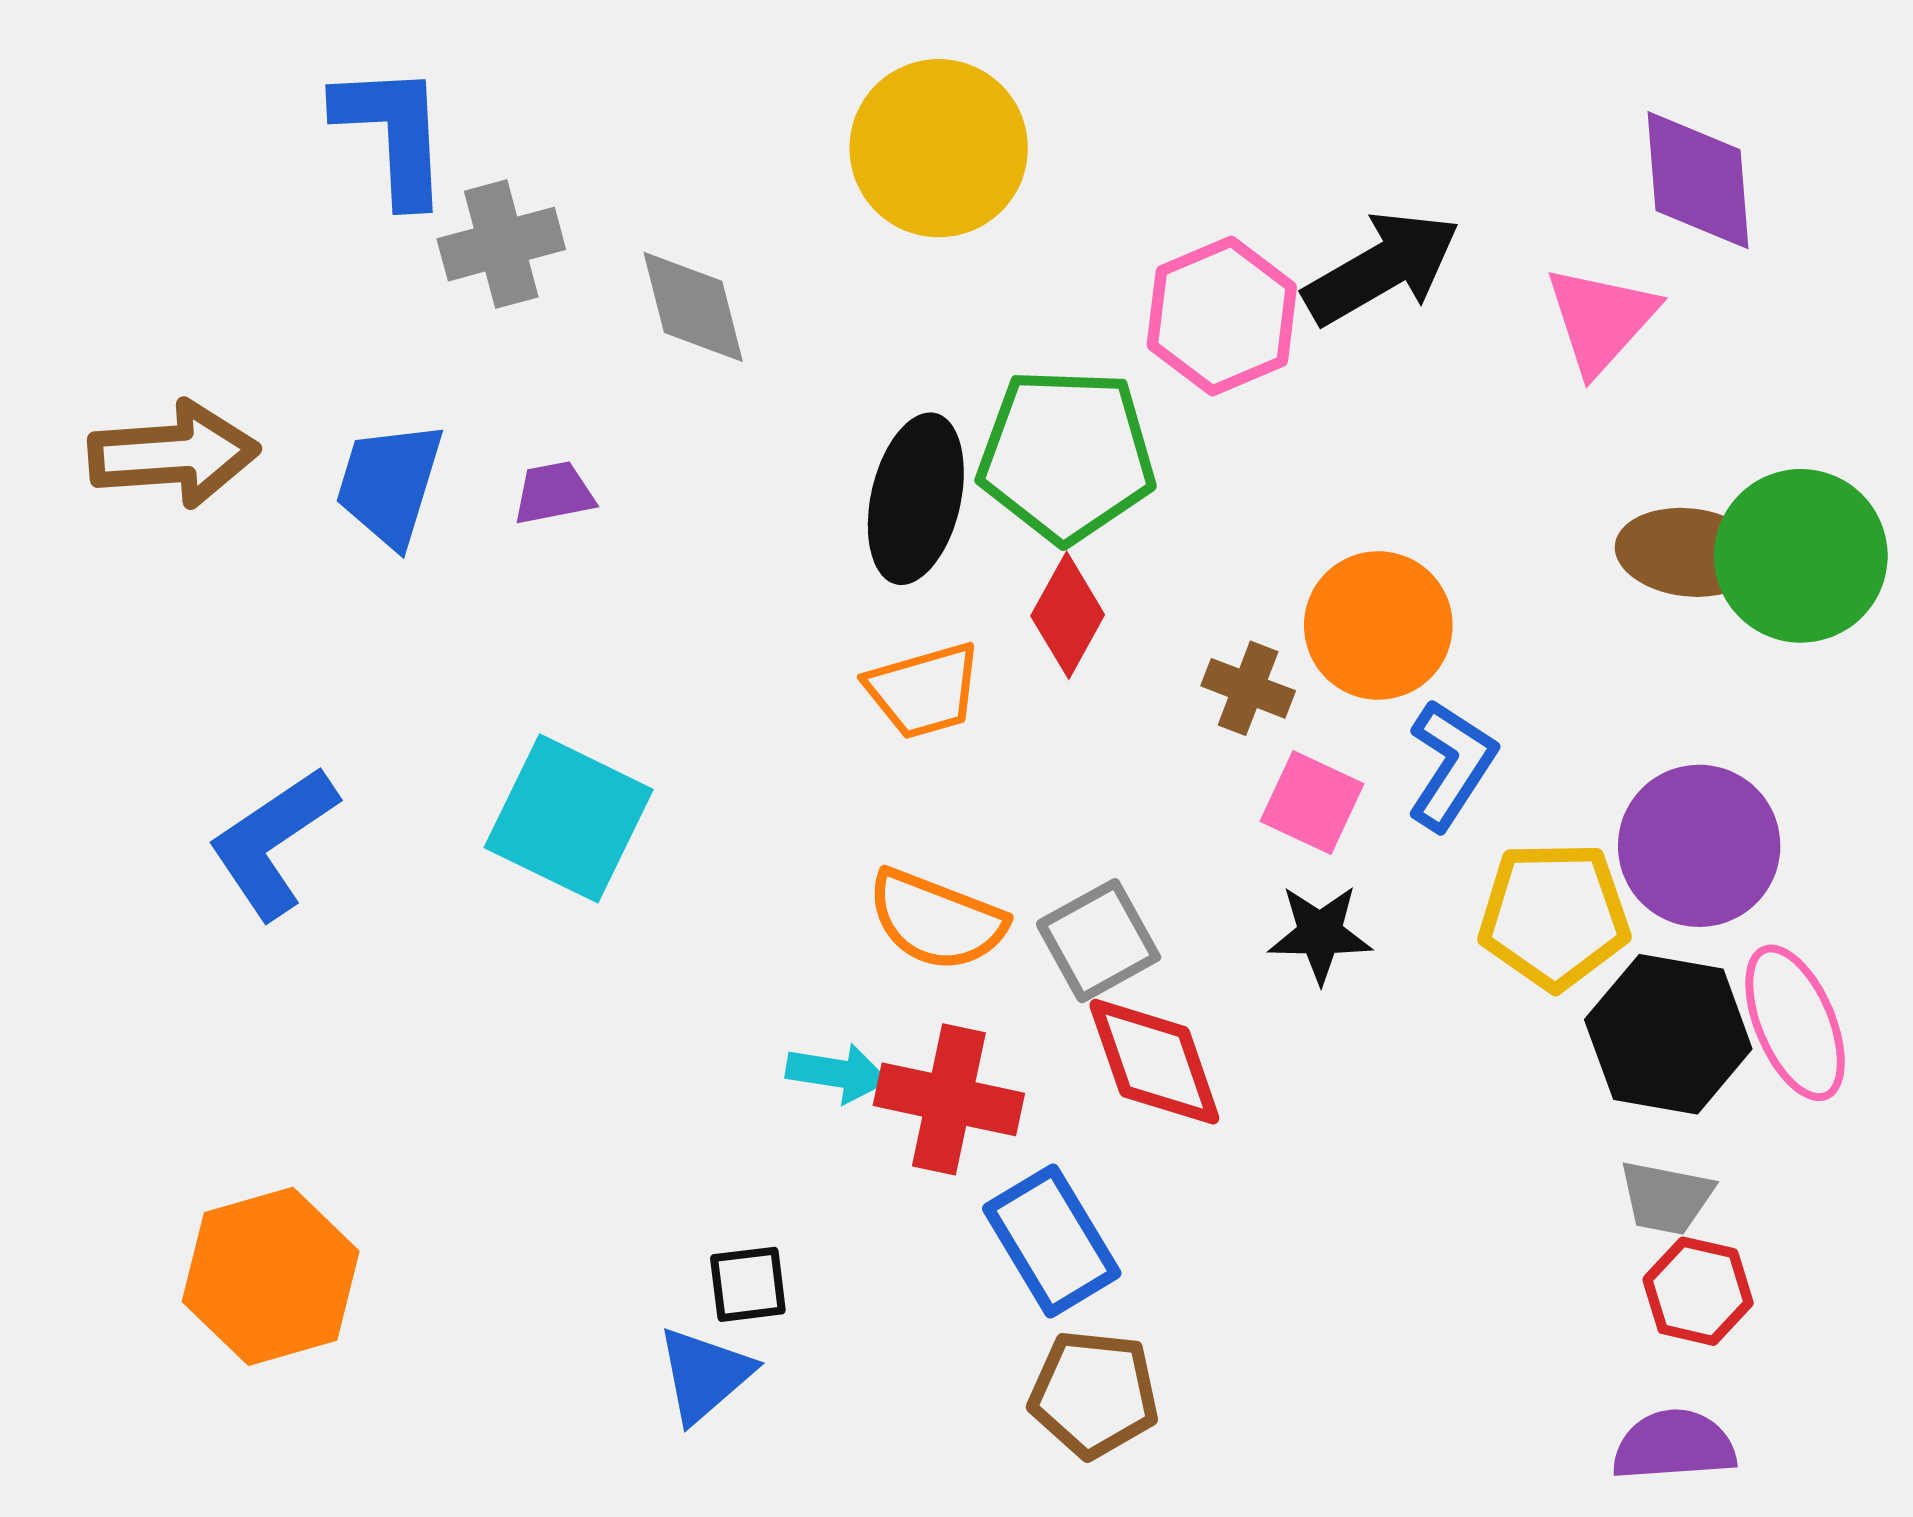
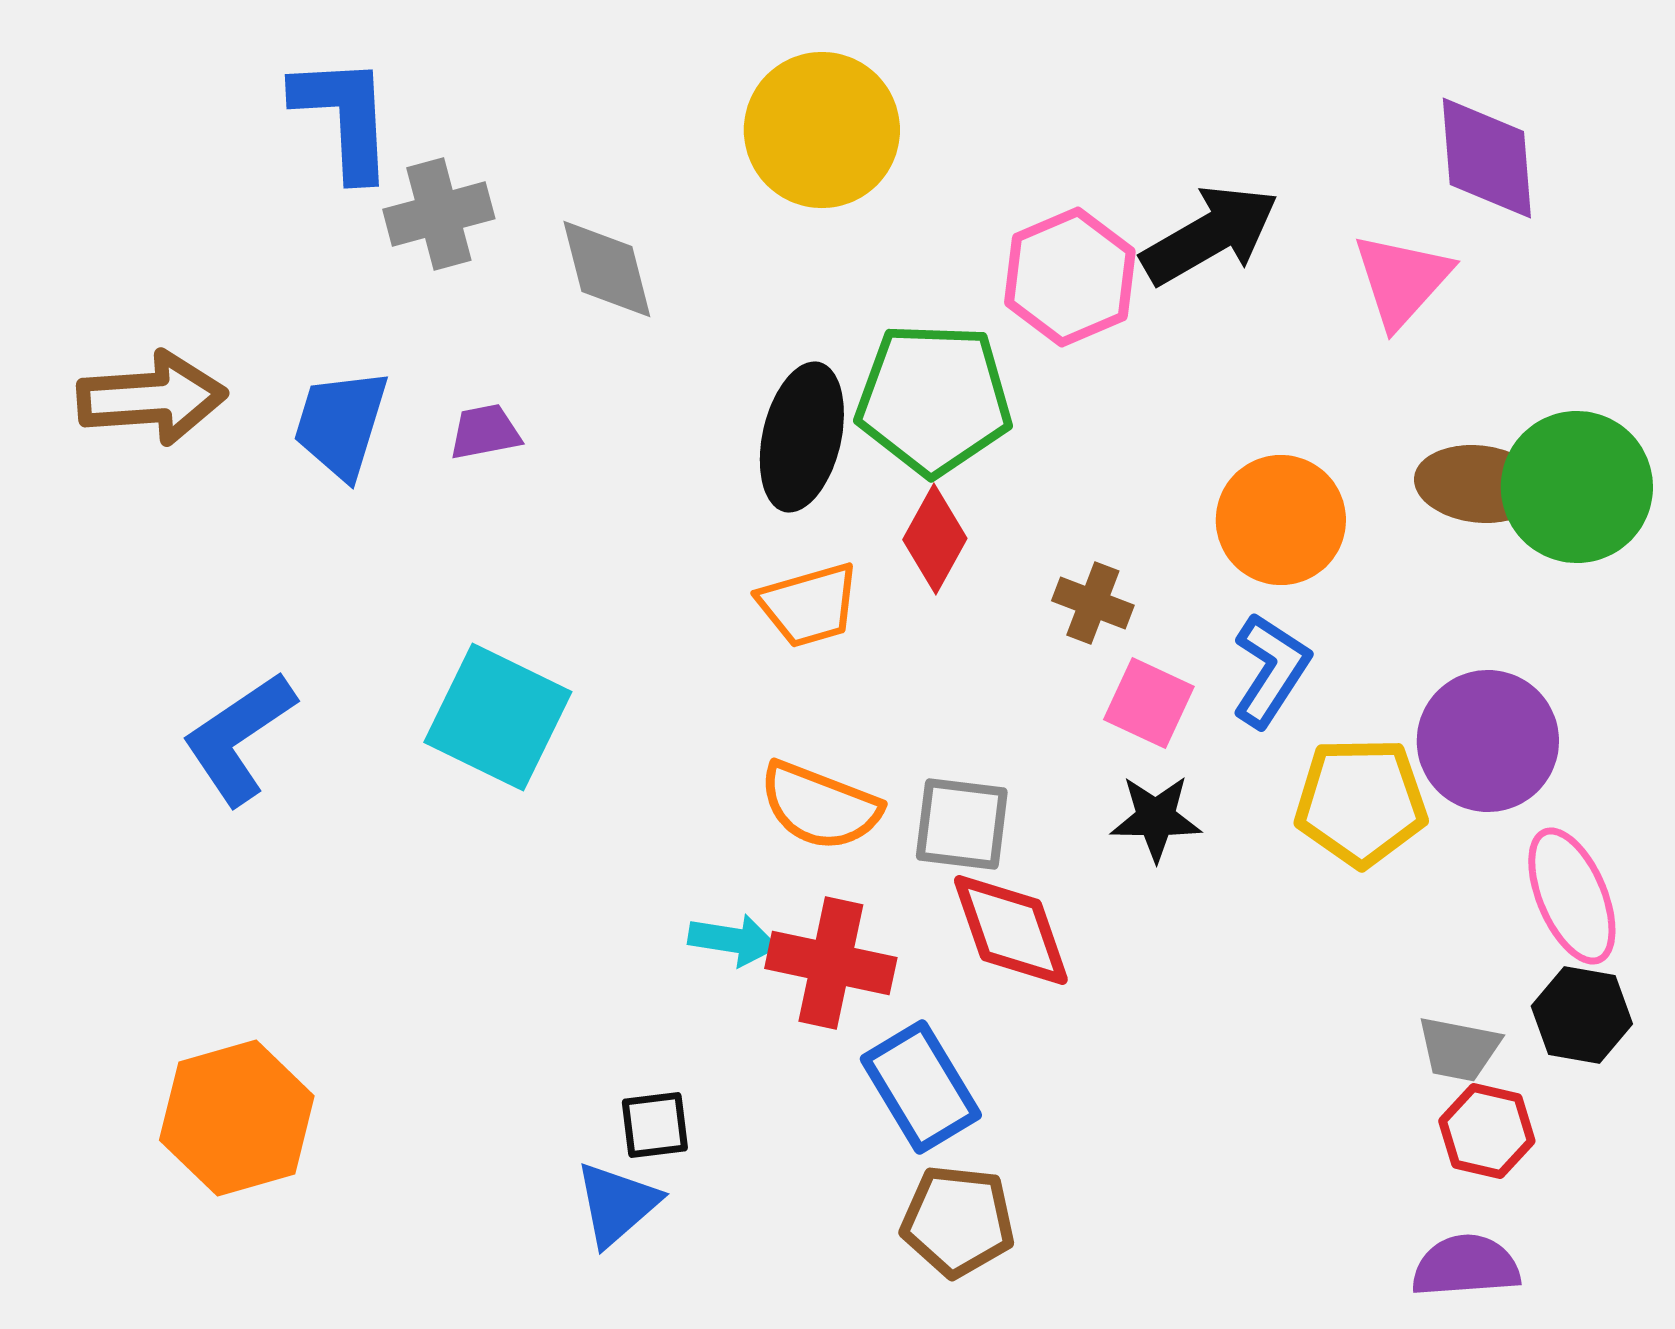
orange circle: (1378, 625) -> (1281, 520), moved
gray square: (1099, 941) -> (962, 824), turned 36
black hexagon: (1668, 1034) -> (1582, 1015), moved, size x0.7

